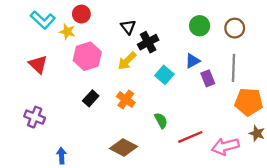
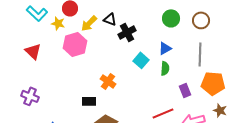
black triangle: (128, 27) -> (110, 19), turned -32
yellow arrow: (127, 61) -> (89, 23), moved
purple rectangle: (208, 78) -> (185, 90), moved
black rectangle: (91, 98) -> (89, 101), moved, turned 48
green semicircle: (161, 121) -> (165, 68), moved, turned 32

